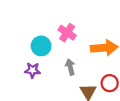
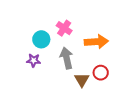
gray arrow: (70, 67) -> (67, 58), size x1.5

